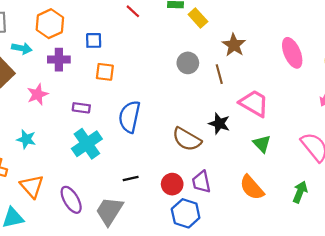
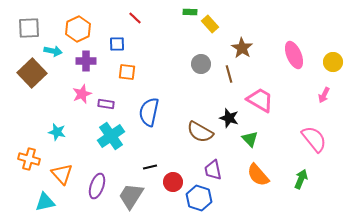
red line: (133, 11) -> (135, 18), moved
pink star: (38, 94) -> (82, 94), moved
green triangle: (262, 144) -> (250, 139), moved
red circle: (172, 184) -> (173, 182), moved
purple ellipse: (71, 200) -> (97, 186), turned 50

